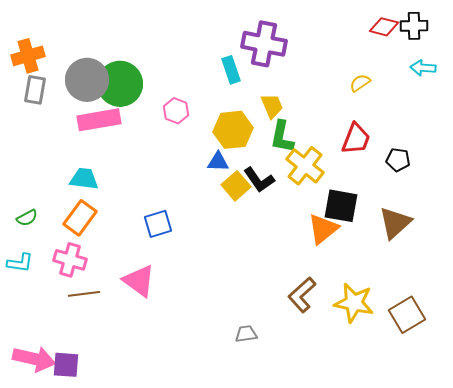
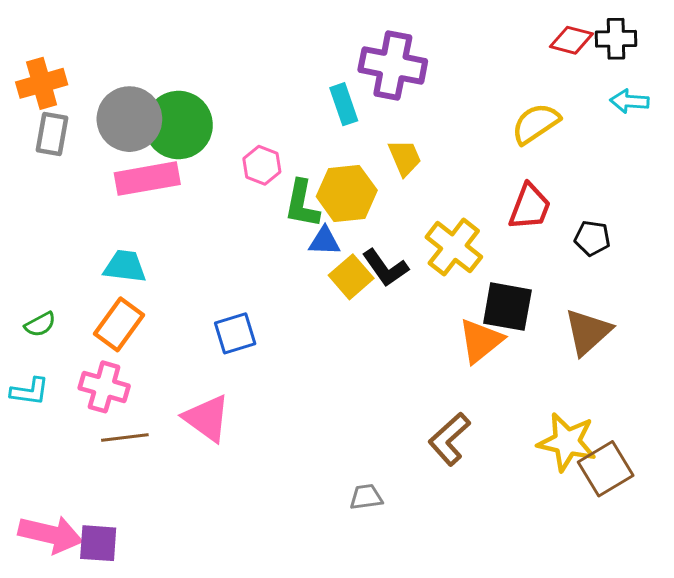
yellow semicircle: (360, 83) -> (536, 124), size x1.6
green L-shape: (282, 137) -> (302, 204), moved
yellow star: (354, 303) -> (567, 442), moved

